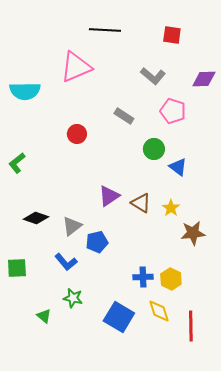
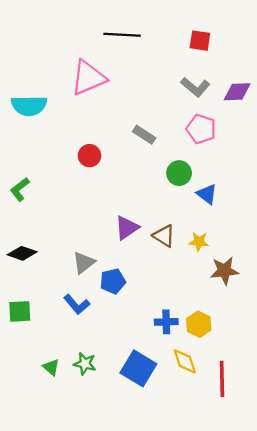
gray L-shape: (153, 76) -> (195, 87), moved
yellow star: (171, 208) -> (199, 242), turned -30
black diamond: (36, 218) -> (22, 253), moved
green star: (73, 298) -> (85, 364), moved

